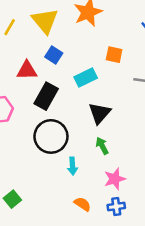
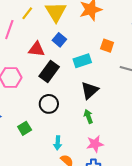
black circle: (51, 136) -> (49, 104), size x0.7
cyan arrow: (73, 166) -> (58, 143), moved
green square: (12, 199) -> (25, 128), moved

